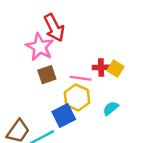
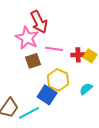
pink line: (81, 78) -> (54, 49), moved
blue square: (64, 116) -> (47, 95), turned -30

